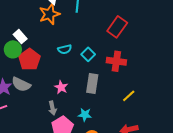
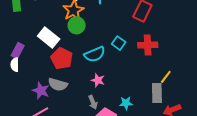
white rectangle: (20, 37) -> (49, 37), size x1.5
green circle: (13, 49) -> (77, 25), moved
cyan semicircle: (65, 49) -> (95, 54), moved, size x1.5
gray rectangle: (92, 83) -> (157, 93), moved

